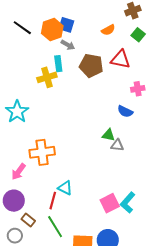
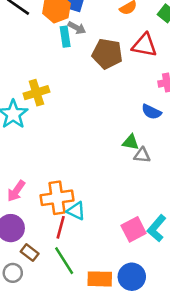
cyan rectangle: (58, 64) -> (65, 37), moved
yellow cross: (47, 77) -> (36, 93), moved
orange cross: (42, 152) -> (57, 198), moved

